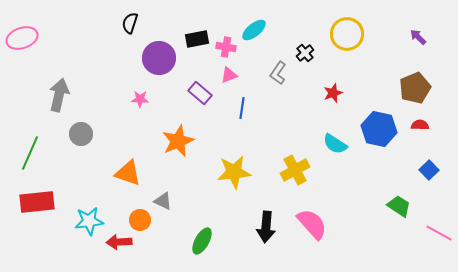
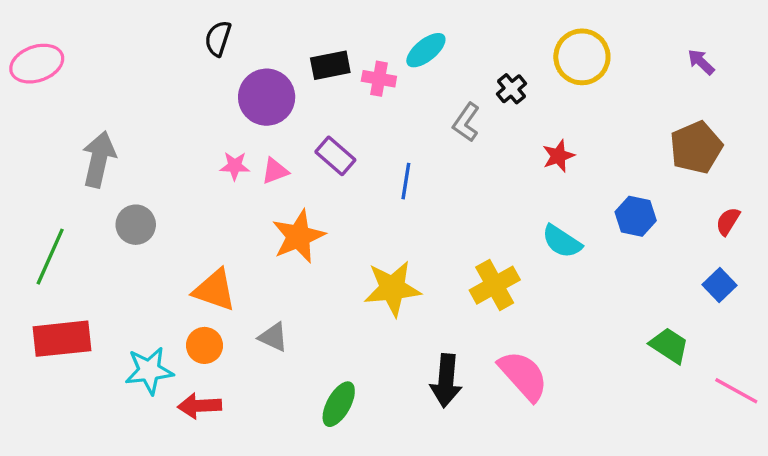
pink triangle: (229, 75) -> (275, 171), moved
red semicircle: (420, 125) -> (728, 221), moved, turned -60
blue hexagon: (379, 129) -> (636, 216), size x0.7
orange circle: (140, 220) -> (204, 345), moved

